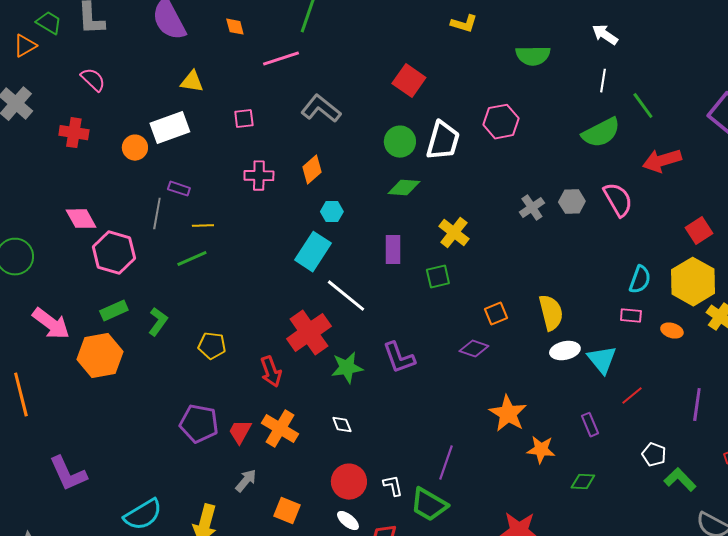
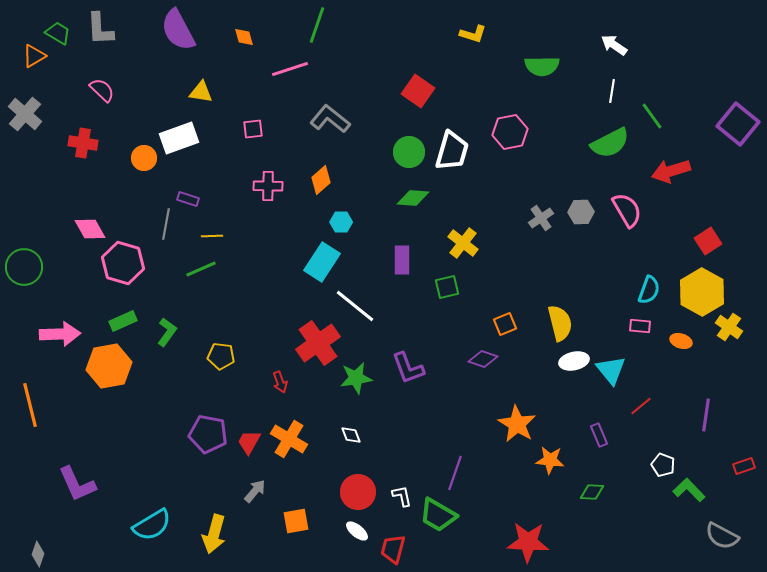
pink arrow: (51, 324) -> (60, 334), turned -39
red arrow: (271, 372) -> (280, 382), size x0.7
orange square: (287, 511) -> (296, 521), turned -32

